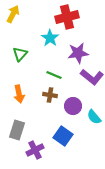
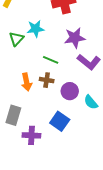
cyan star: (50, 38) -> (36, 29), moved, turned 30
orange arrow: (19, 94) -> (26, 82), moved
purple cross: (35, 150) -> (31, 135), turned 30

